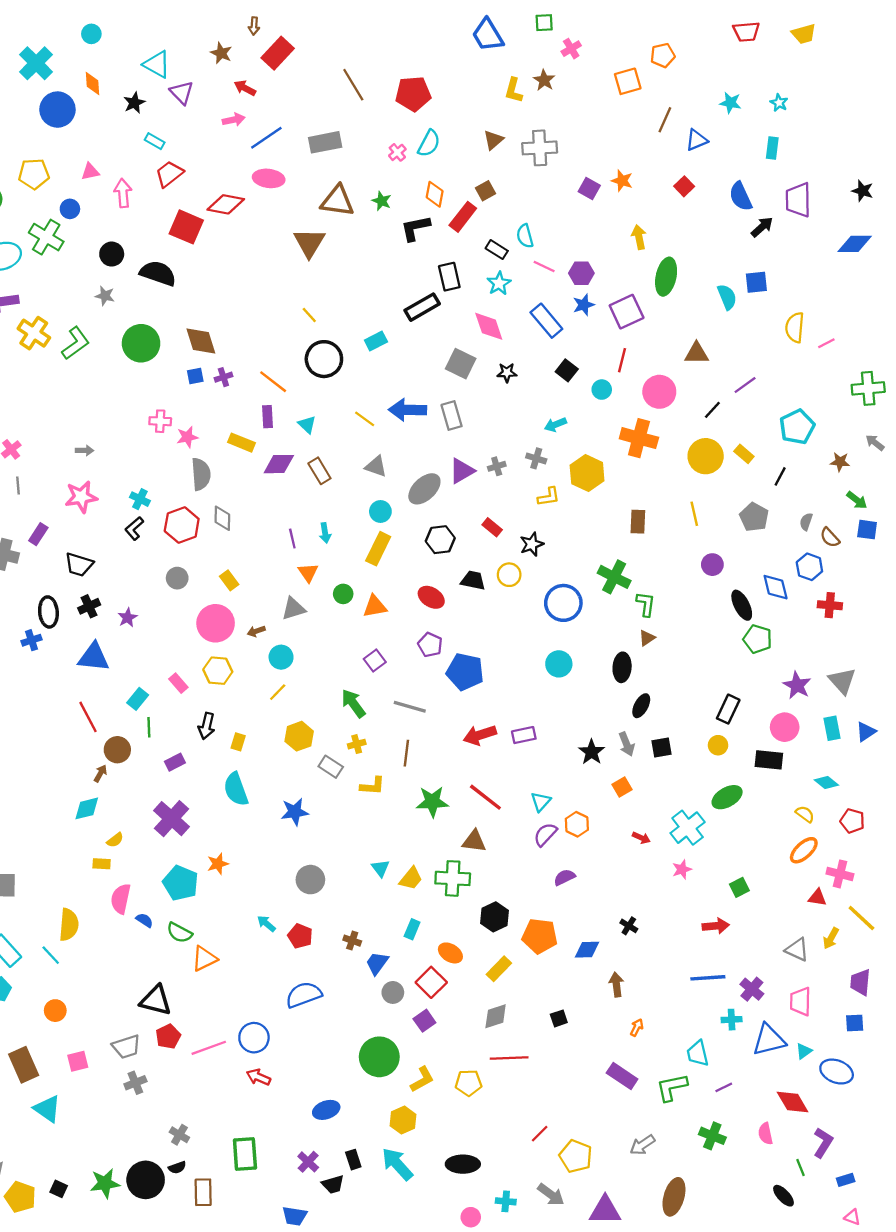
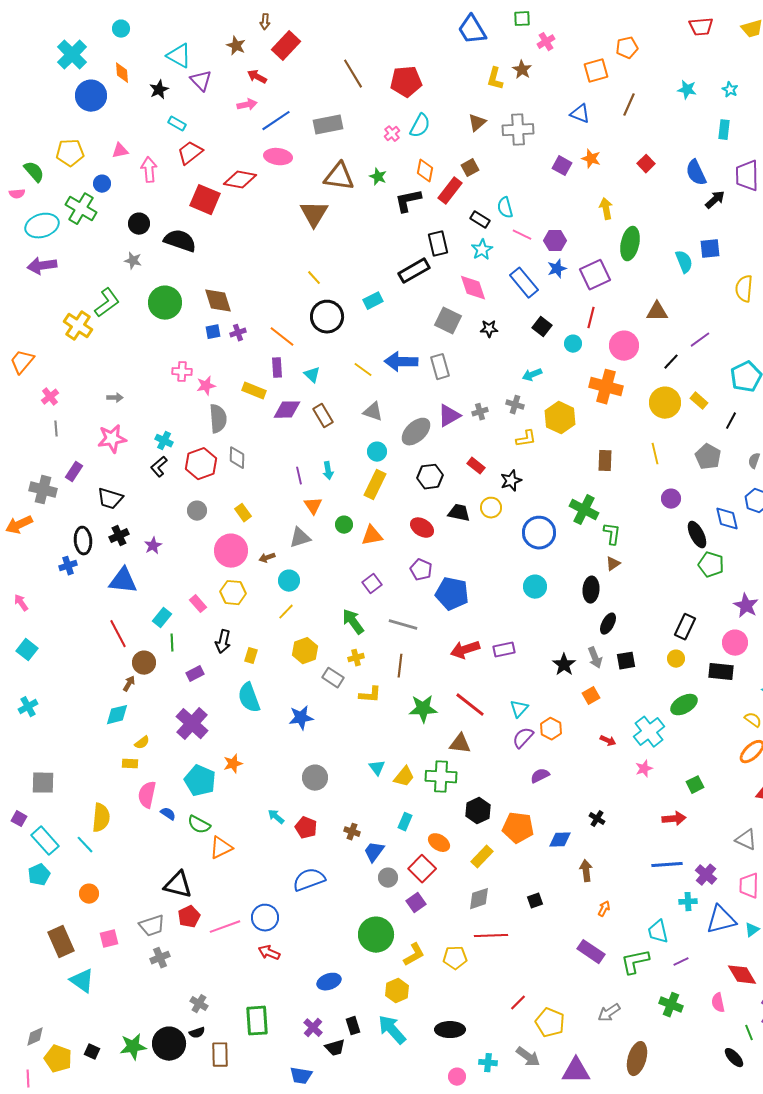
blue triangle: (697, 140) -> (580, 114), moved, turned 45
yellow cross: (34, 333) -> (78, 326), moved

